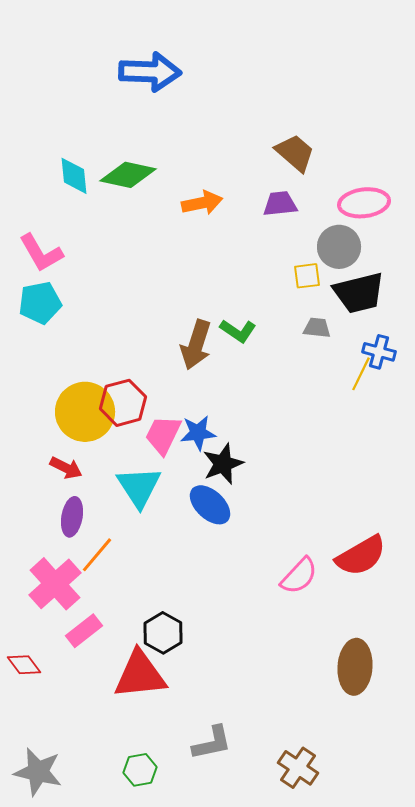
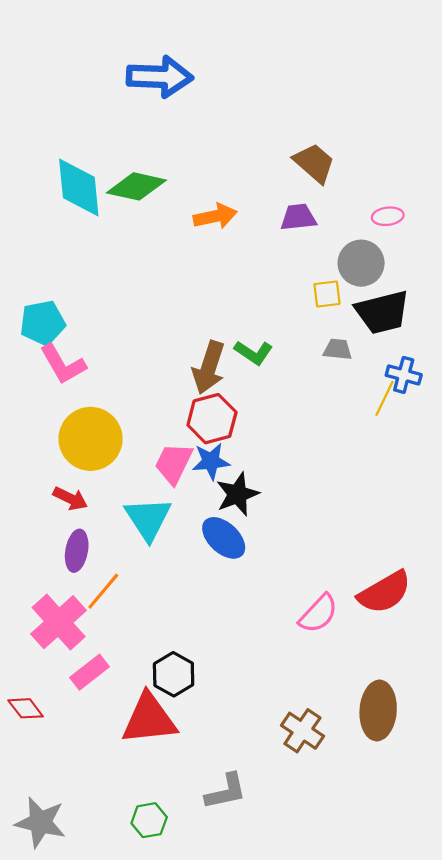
cyan diamond: (74, 176) -> (79, 187), size x1.5
pink ellipse: (364, 203) -> (388, 216), size x0.6
pink L-shape: (41, 253) -> (63, 364), moved
red hexagon: (123, 403) -> (212, 419), moved
brown cross: (298, 768) -> (302, 731), moved

